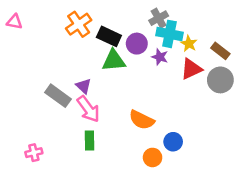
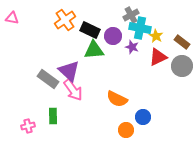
purple triangle: (83, 86) -> (69, 71), size x1.6
green rectangle: (90, 141) -> (53, 116), moved

